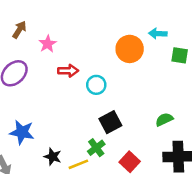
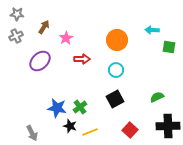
orange circle: (130, 49) -> (117, 40), moved
cyan circle: (96, 85) -> (116, 70), moved
blue star: (22, 132) -> (57, 108), moved
green cross: (96, 148) -> (80, 107), moved

